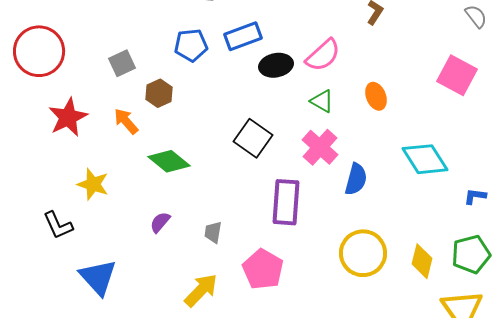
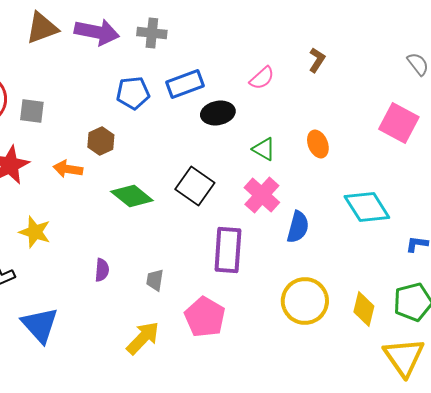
pink semicircle: (323, 55) -> (262, 78), moved, size x0.7
gray square: (122, 63) -> (32, 111), moved, turned 32
orange arrow: (126, 121) -> (68, 169), turned -40
green diamond: (169, 161) -> (132, 196), moved
purple semicircle: (160, 222) -> (102, 270), turned 145

